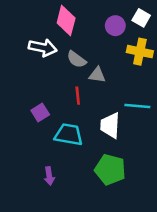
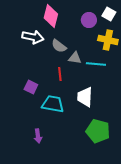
cyan line: (137, 106) -> (96, 64), moved
purple square: (40, 112) -> (31, 87), turned -32
green pentagon: (110, 169) -> (98, 131), moved

